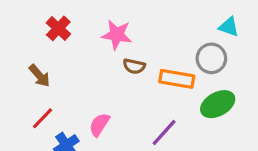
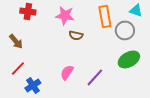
red cross: (58, 28) -> (28, 11), turned -35
orange rectangle: (177, 79) -> (105, 16), moved, turned 70
pink semicircle: (99, 125) -> (67, 72), moved

